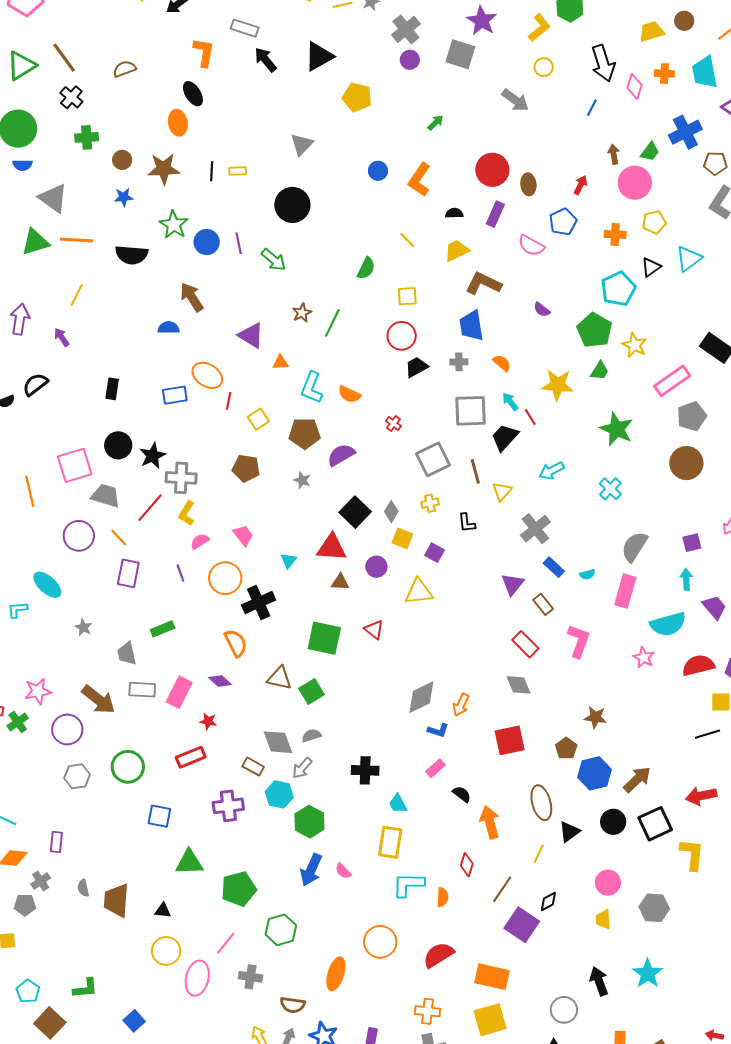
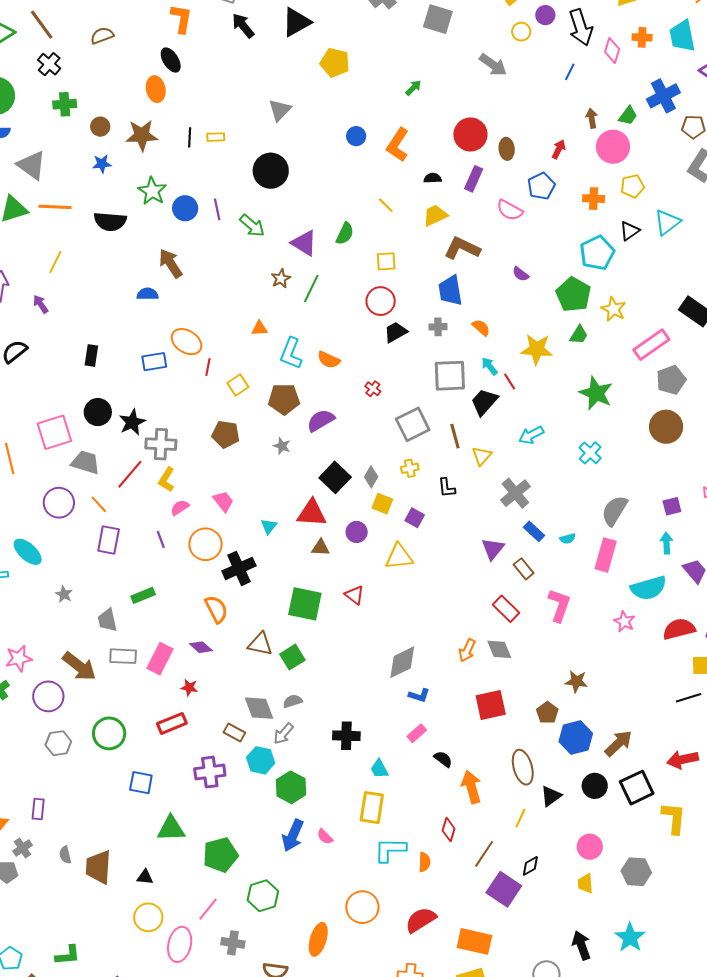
purple circle: (410, 60) -> (545, 15), moved
purple triangle: (251, 335) -> (304, 243), moved
orange arrow: (461, 705) -> (467, 650), moved

